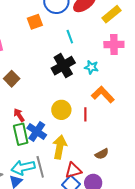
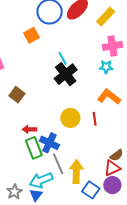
cyan line: (70, 37) -> (63, 58), moved
cyan star: (91, 67) -> (106, 67), moved
red arrow: (19, 115) -> (29, 129), turned -48
yellow arrow: (60, 147) -> (76, 172), moved
gray line: (40, 167) -> (58, 164), moved
red triangle: (73, 170) -> (112, 168), moved

